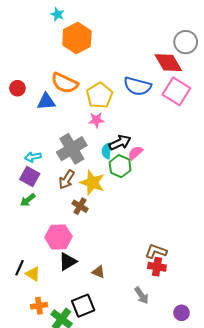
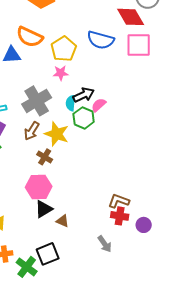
pink square: (176, 91) -> (139, 45), turned -32
pink hexagon: (58, 237) -> (39, 187), moved
black triangle: (68, 262) -> (44, 209), moved
purple circle: (182, 313) -> (144, 225), moved

